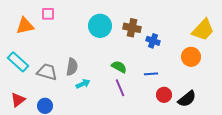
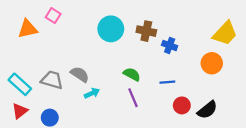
pink square: (48, 14) -> (53, 16), turned 32
cyan rectangle: (18, 62) -> (20, 84), moved
gray semicircle: (72, 67) -> (80, 74), turned -66

